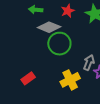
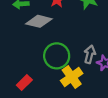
green circle: (59, 44) -> (57, 56), moved

